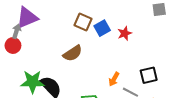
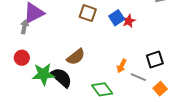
blue square: (102, 28) -> (117, 18), moved
red circle: (13, 45) -> (22, 58), moved
brown semicircle: (73, 53) -> (76, 57), moved

